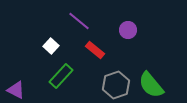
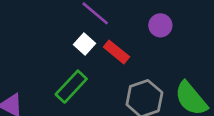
white square: (51, 46) -> (84, 44), moved

